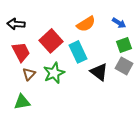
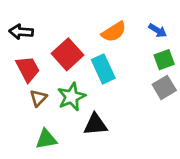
gray square: (124, 66) -> (164, 87), turned 30
black triangle: (99, 72) -> (95, 125), moved, turned -42
green triangle: (22, 102) -> (46, 139), moved

